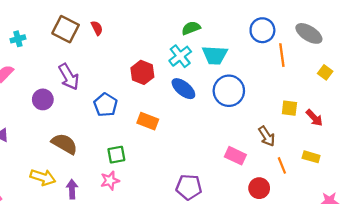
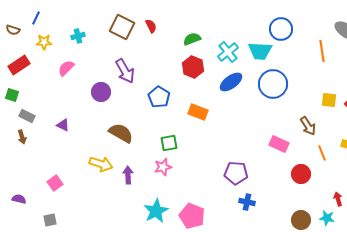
green semicircle: (191, 28) -> (192, 39), moved
blue circle: (262, 30) -> (281, 29), moved
blue ellipse: (183, 89) -> (231, 82), turned -75

